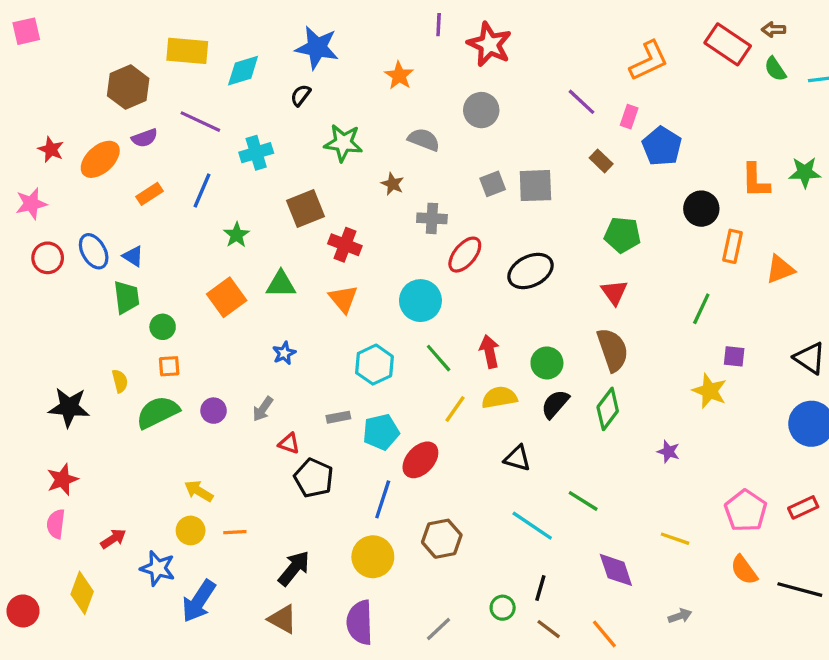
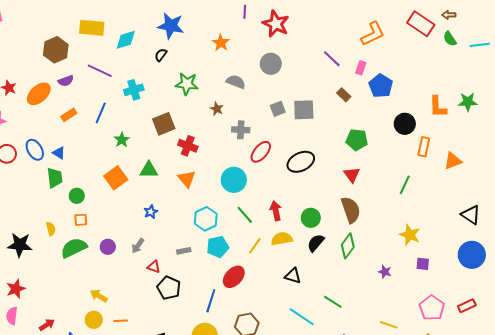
purple square: (734, 356) -> (423, 264), moved
cyan pentagon: (381, 432) -> (218, 247), moved

